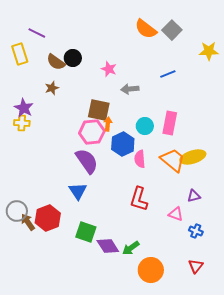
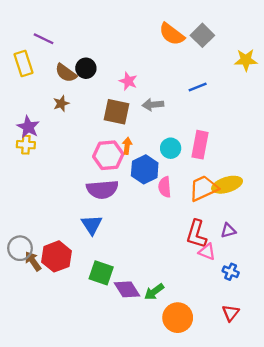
brown square: (99, 110) -> (116, 112), moved
orange trapezoid: (173, 160) -> (204, 188), turned -64
purple semicircle: (87, 161) -> (102, 189), turned 120
red L-shape: (139, 199) -> (196, 234), moved

